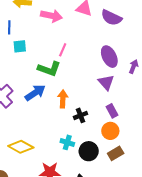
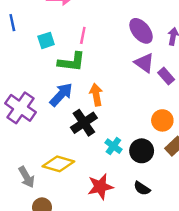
cyan square: (20, 46) -> (46, 40), moved
purple rectangle: (112, 111) -> (166, 76), moved
black cross: (80, 115) -> (84, 123), moved, size x1.5
cyan cross: (67, 142) -> (113, 146), turned 32

